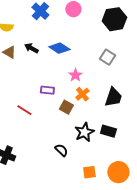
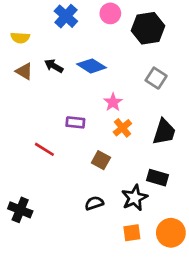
black hexagon: (114, 19) -> (148, 28), moved
brown square: (66, 107) -> (101, 160), moved
black star: (84, 132) -> (135, 198), moved
black semicircle: (61, 150) -> (94, 203), turned -64

